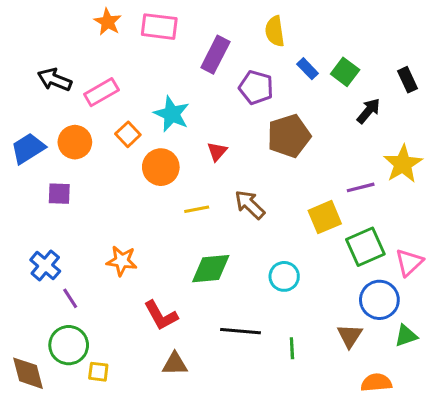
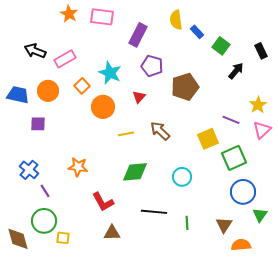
blue rectangle: (308, 69) -> (197, 32), moved
purple pentagon: (256, 87) -> (152, 66), moved
blue trapezoid: (28, 148) -> (18, 95), turned 45
yellow star: (403, 164) -> (258, 105), size x0.7
purple line: (361, 187) -> (231, 120), turned 36
pink triangle: (409, 262) -> (262, 130), moved
brown triangle: (350, 336) -> (224, 225), moved
green triangle: (406, 336) -> (260, 215), turned -35

